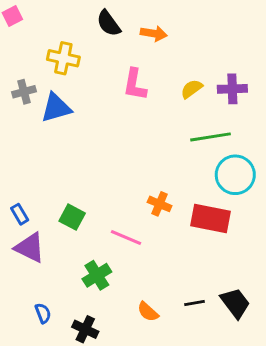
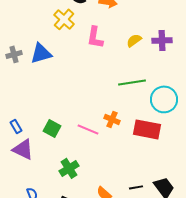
yellow cross: (63, 58) -> (64, 19), moved, turned 30
gray cross: (24, 92) -> (14, 54), moved
green line: (210, 137) -> (132, 82), moved
pink line: (126, 237) -> (88, 129), moved

